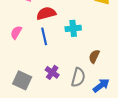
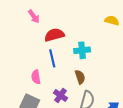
pink semicircle: (16, 32) -> (36, 77), moved, turned -40
brown semicircle: (94, 56) -> (80, 77), moved, turned 136

